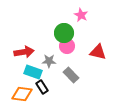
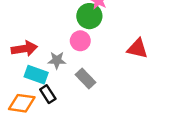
green circle: (64, 33) -> (89, 16), moved
red triangle: (98, 52) -> (137, 49), moved

